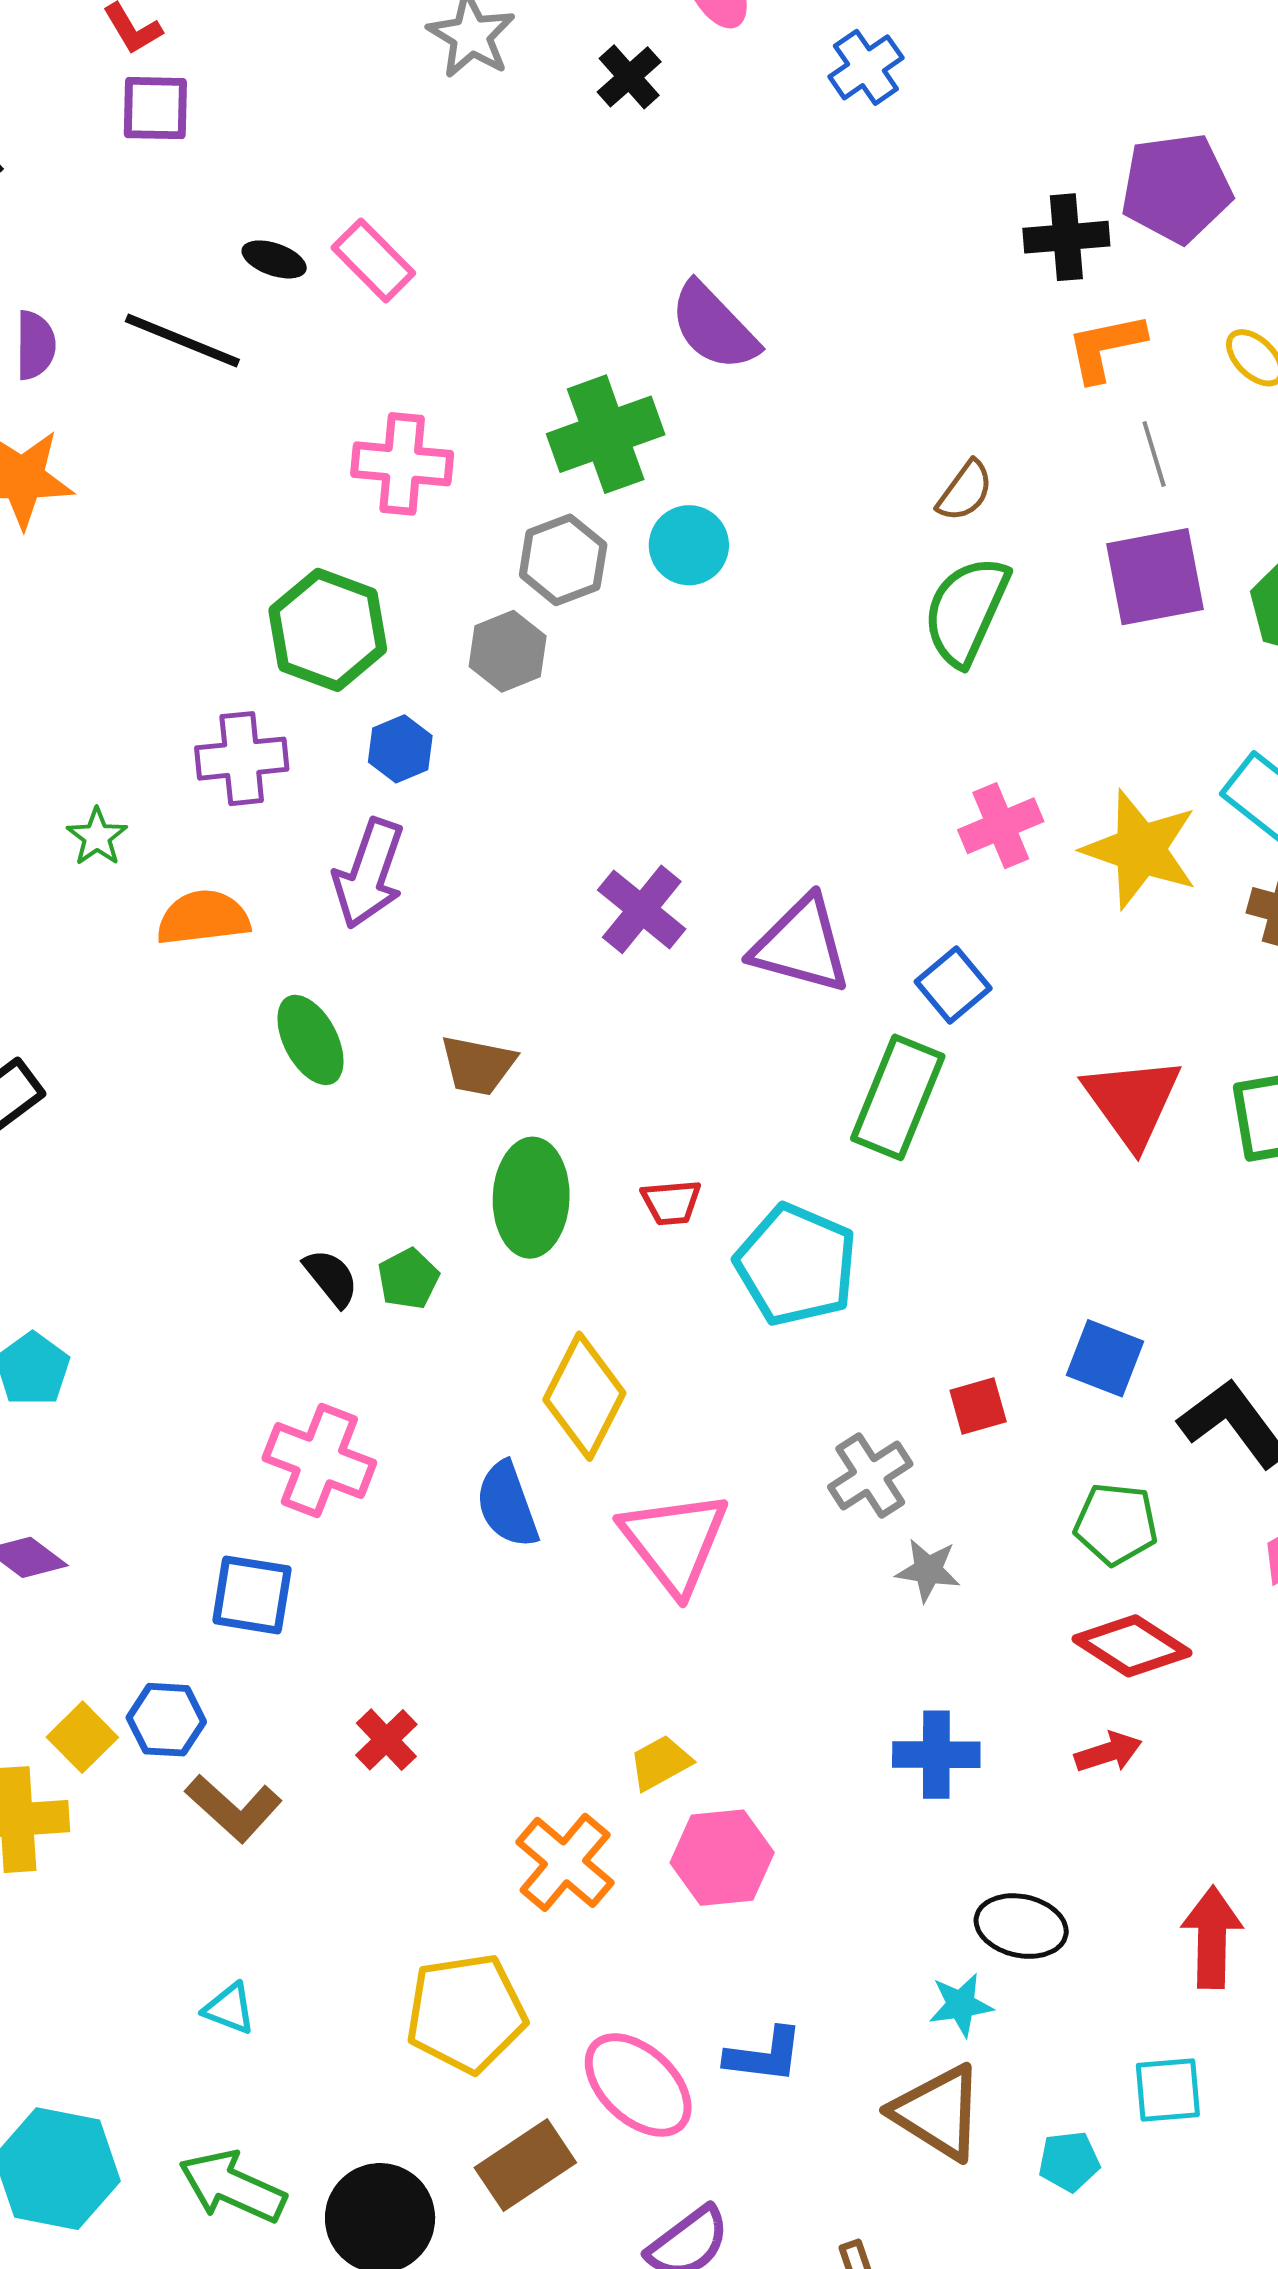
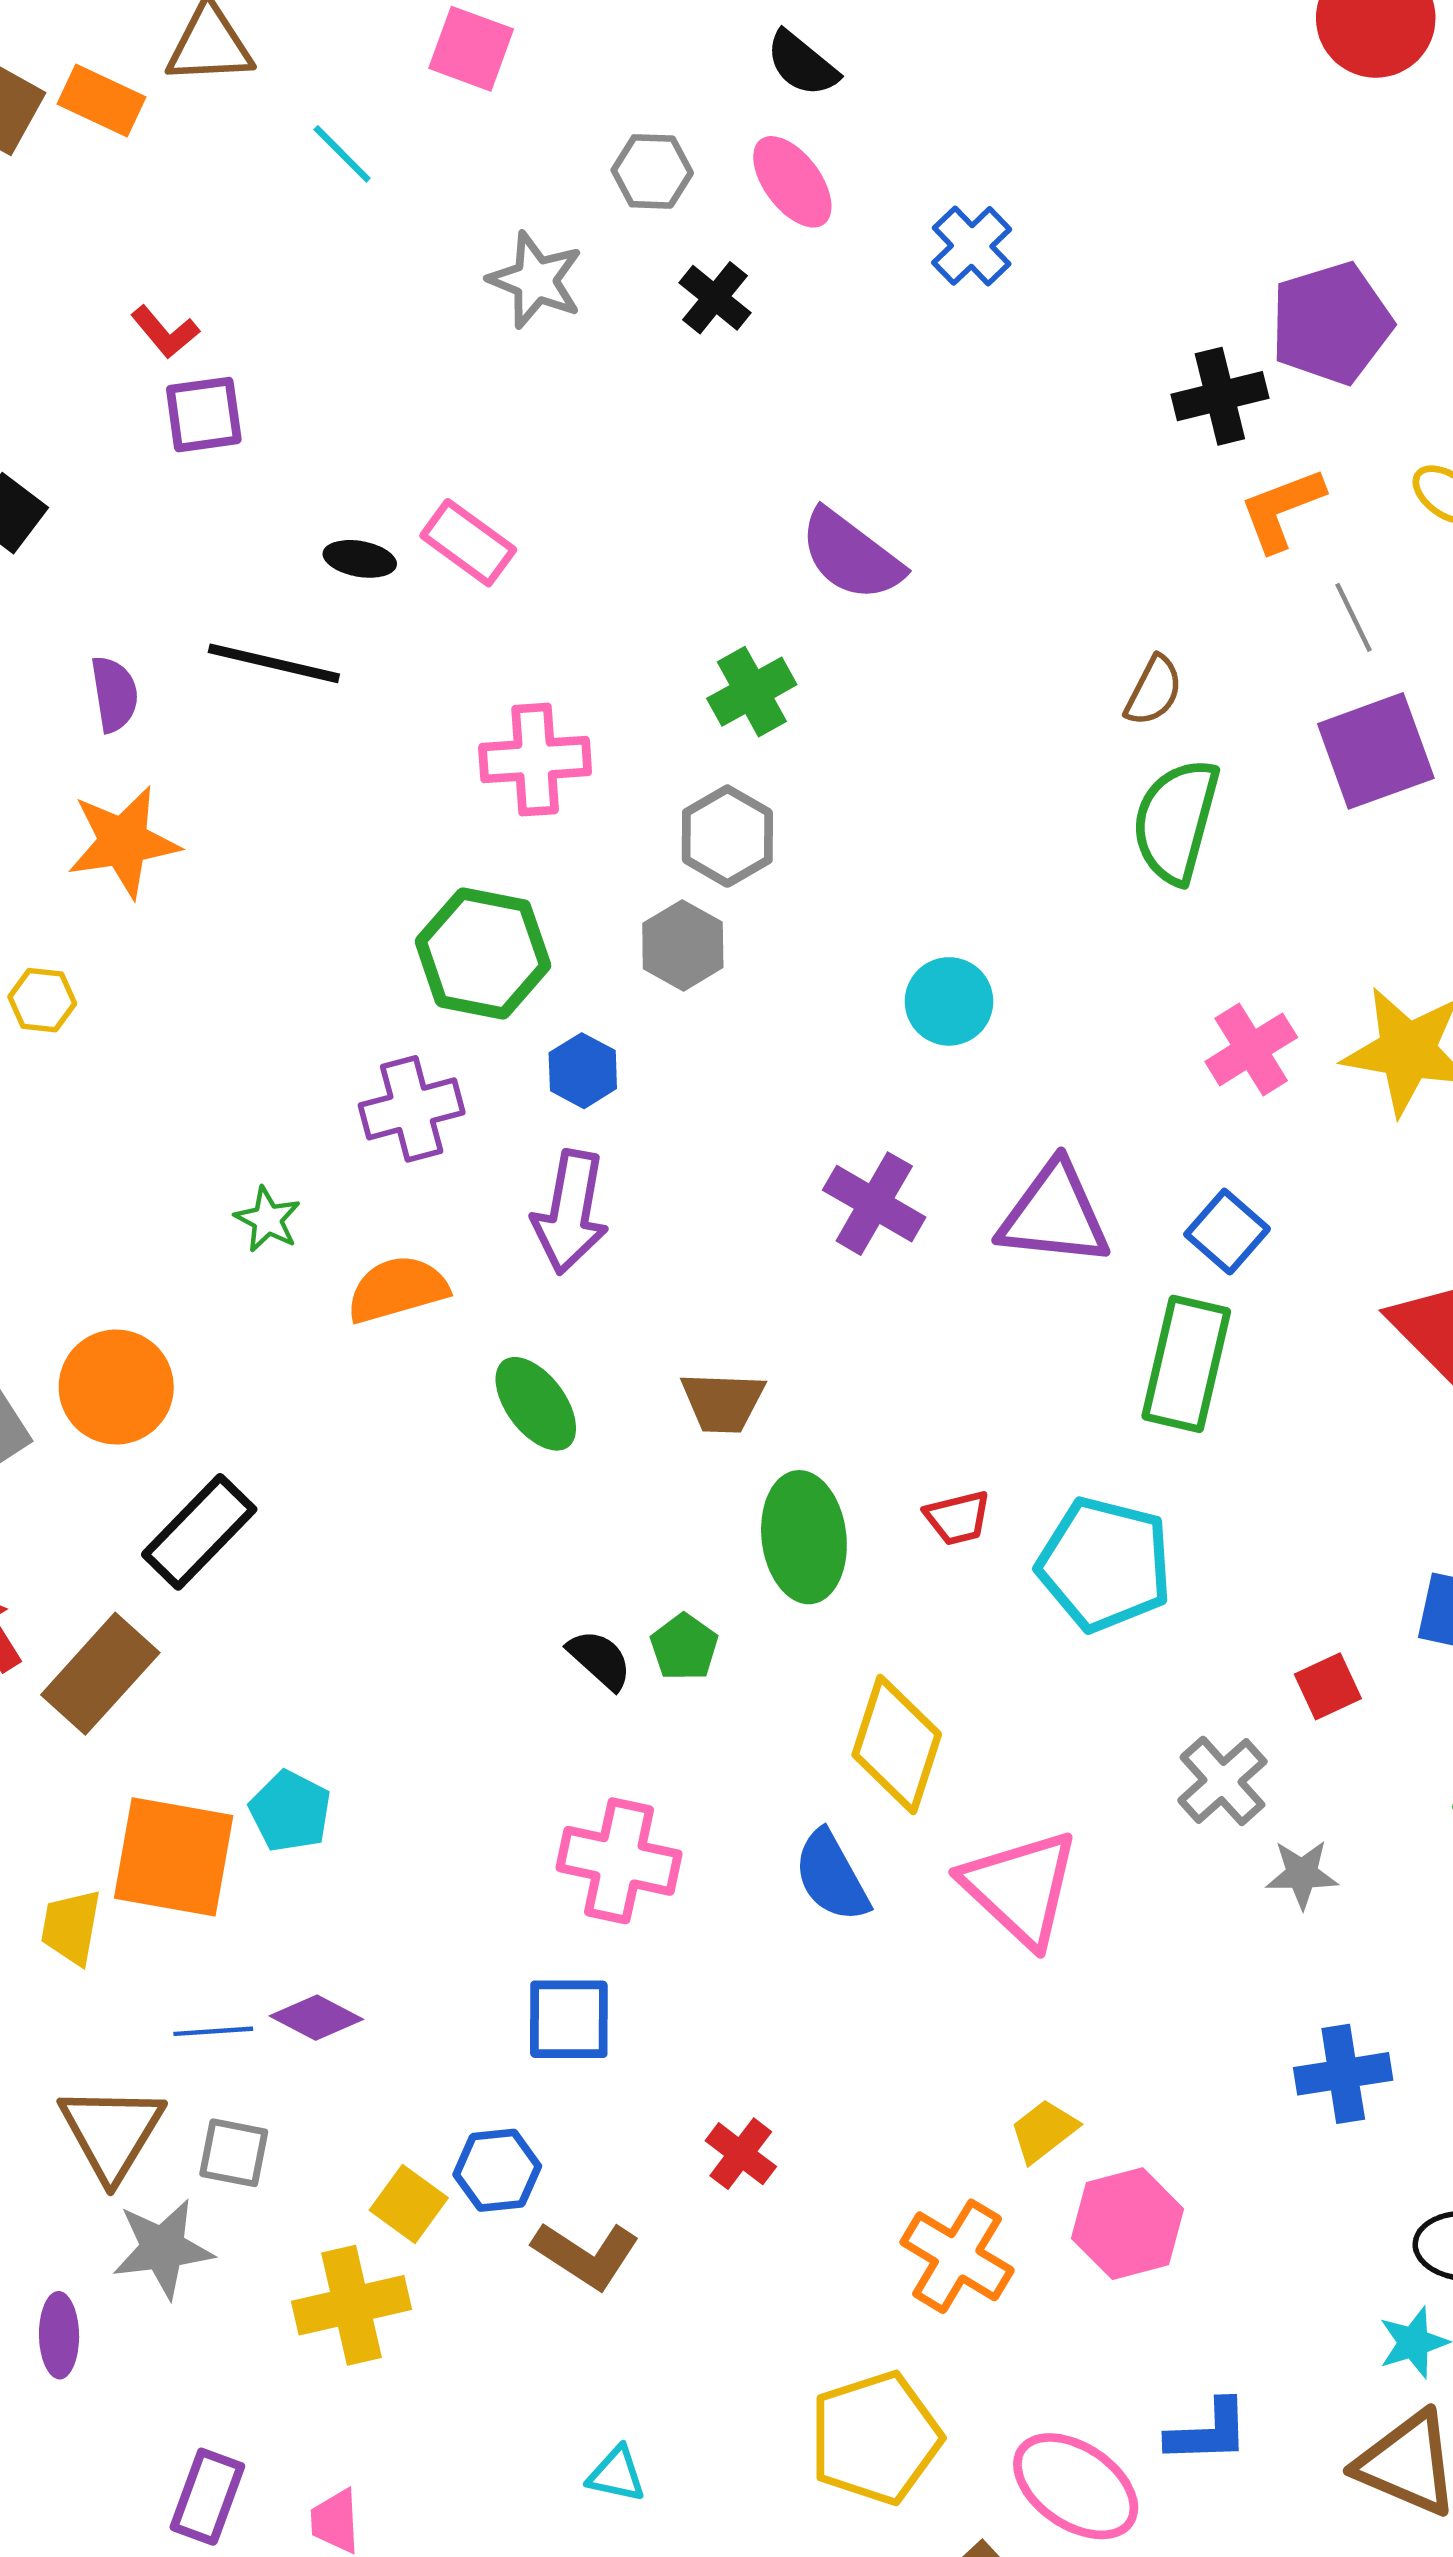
green cross: (606, 434) -> (752, 692), size x0.7
cyan circle: (689, 545) -> (949, 1001), moved

